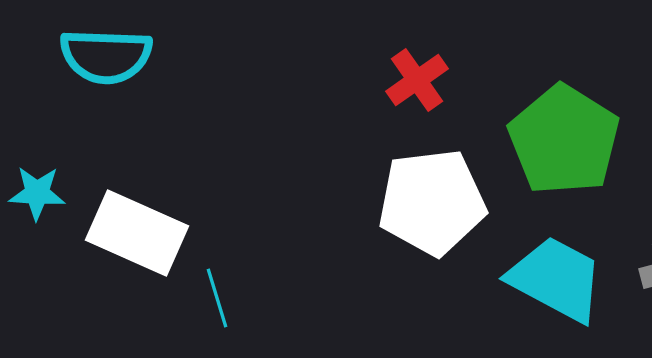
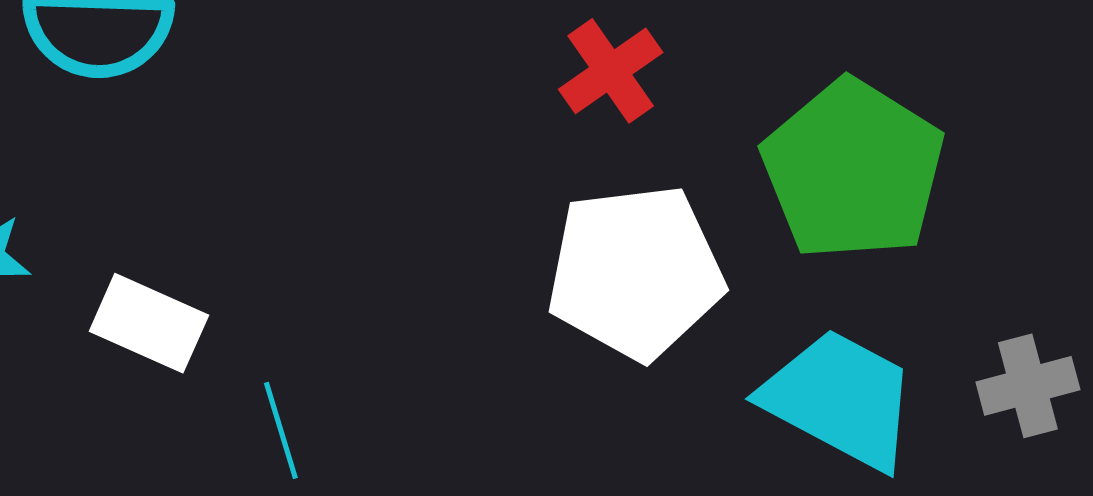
white rectangle: (137, 233) -> (149, 323), size x0.7

